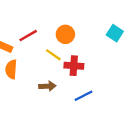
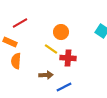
red line: (28, 36) -> (20, 23), moved
blue line: (83, 96) -> (64, 87), moved

